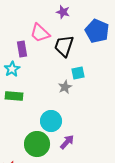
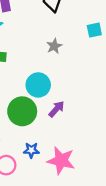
cyan square: (78, 73) -> (94, 30), moved

